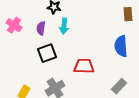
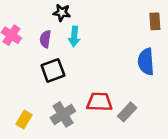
red trapezoid: (84, 66) -> (99, 102), moved
gray rectangle: (119, 86) -> (127, 112), moved

